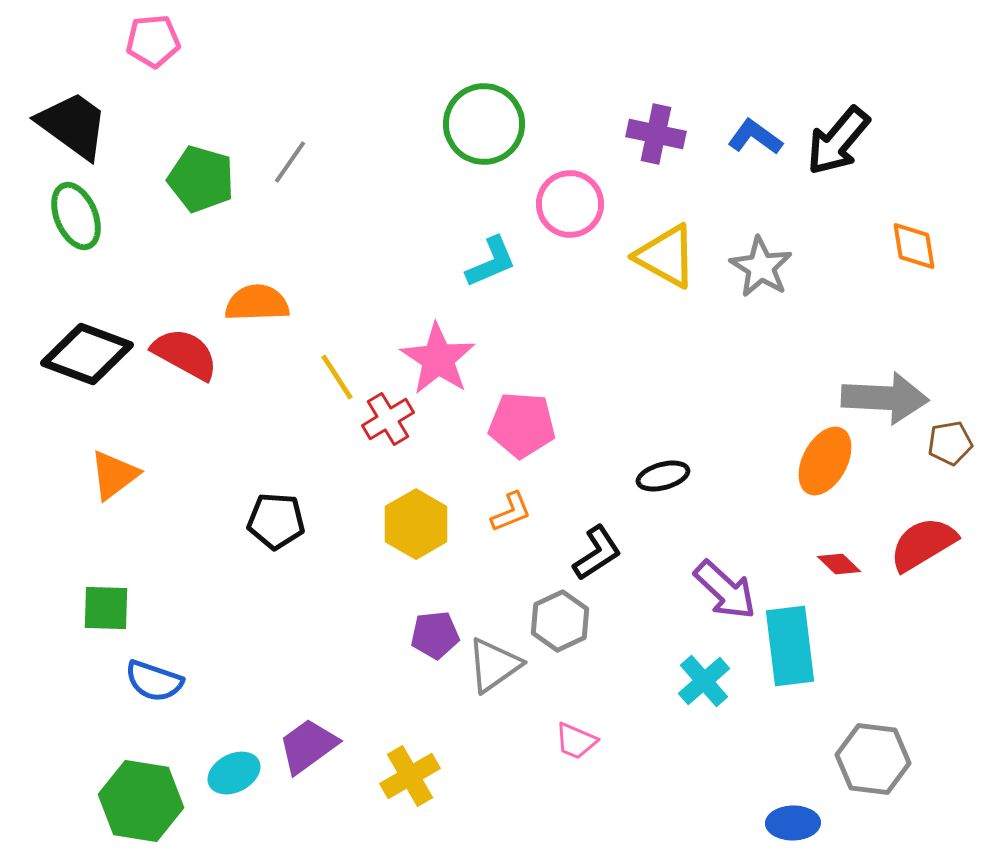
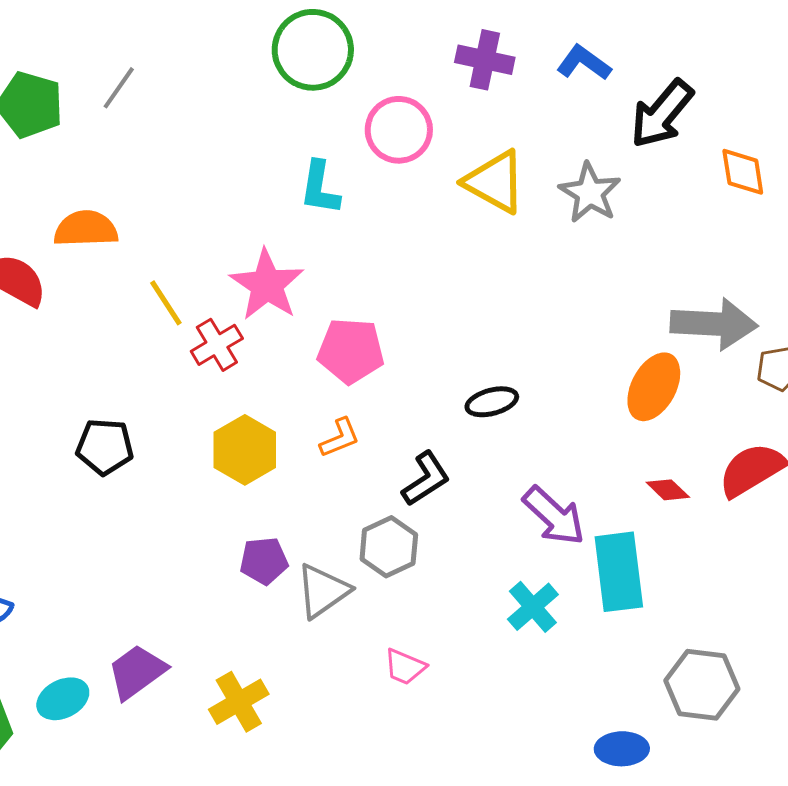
black arrow: (838, 141) -> (662, 114), moved
cyan L-shape: (491, 262) -> (320, 188), turned 122

